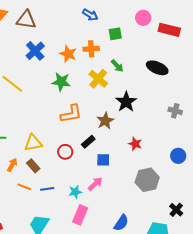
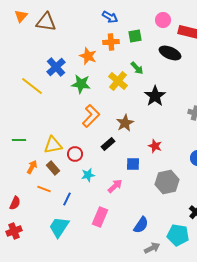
orange cross: (91, 49) -> (111, 42), moved
blue cross: (35, 51) -> (56, 67), moved
black ellipse: (157, 68) -> (170, 53), moved
black star: (126, 102) -> (155, 96), moved
orange L-shape: (71, 114) -> (91, 116), turned -35
red circle: (65, 152) -> (75, 154), moved
blue square: (103, 160) -> (133, 164), moved
blue line: (47, 189) -> (67, 199), moved, turned -56
cyan star: (75, 192) -> (88, 175), moved

